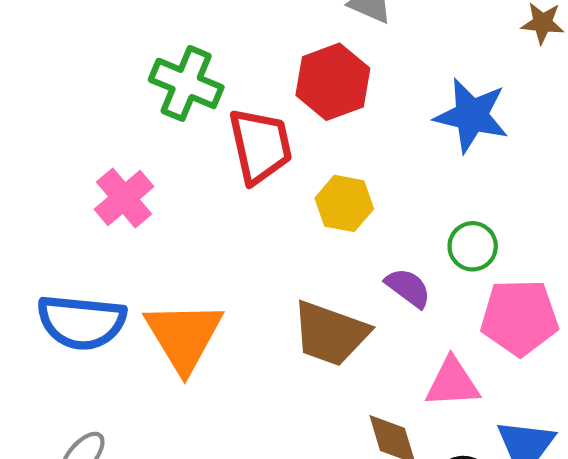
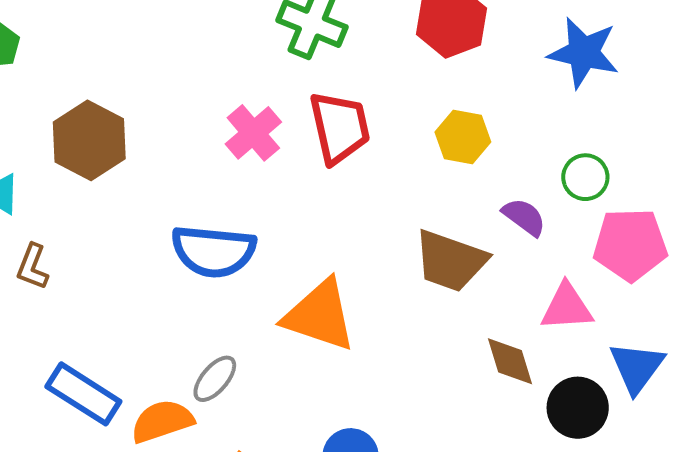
red trapezoid: (260, 146) -> (340, 127), moved
orange triangle: (184, 336) -> (320, 315), moved, turned -40

